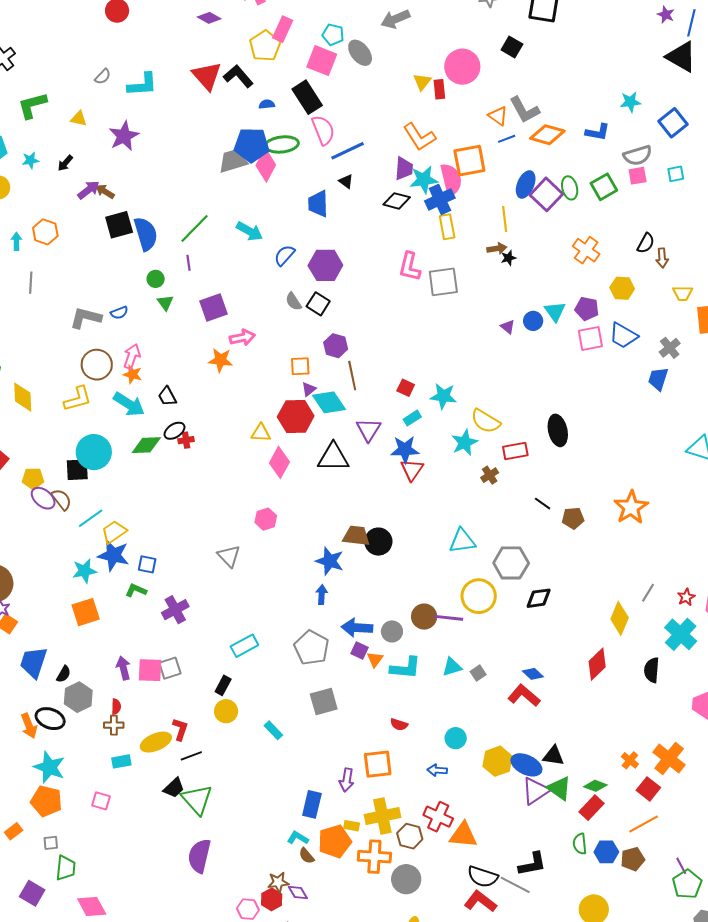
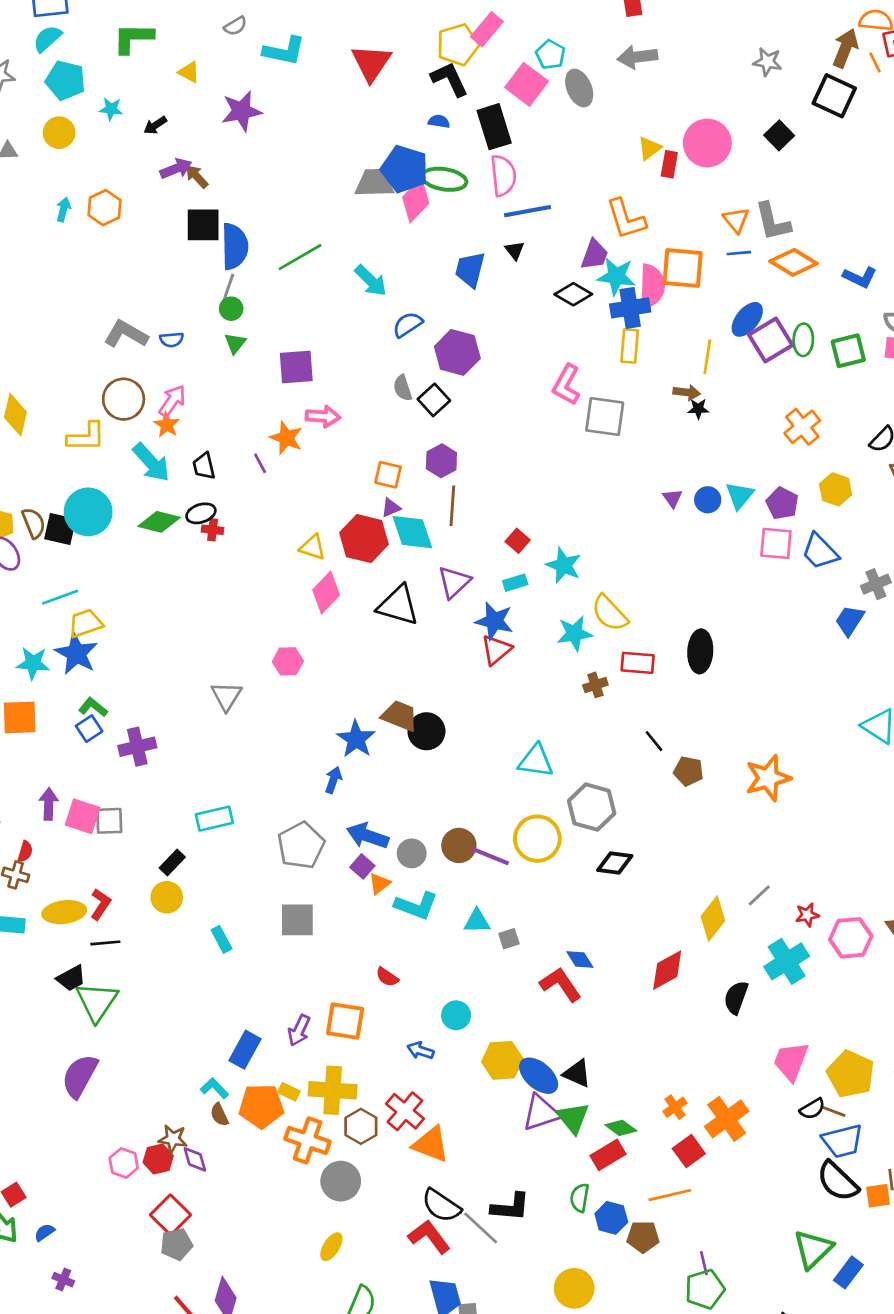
black L-shape: (238, 76) -> (450, 79), moved
purple line: (189, 263) -> (260, 463), moved, turned -35
gray line: (31, 283) -> (228, 288), moved
brown semicircle: (61, 499) -> (34, 523), moved
blue square: (147, 564) -> (89, 729), moved, turned 30

